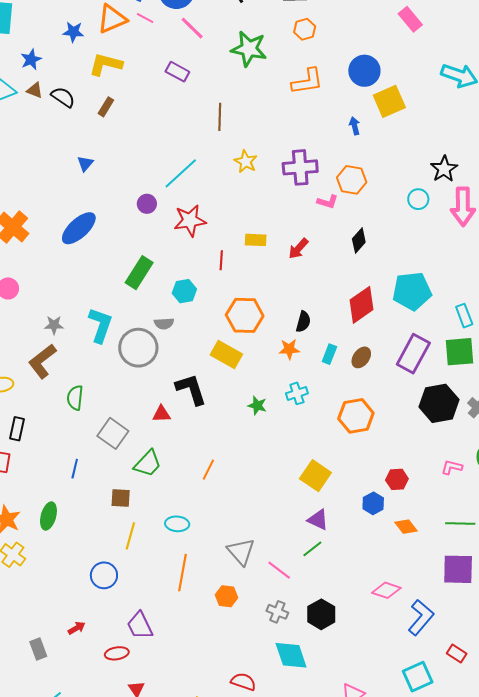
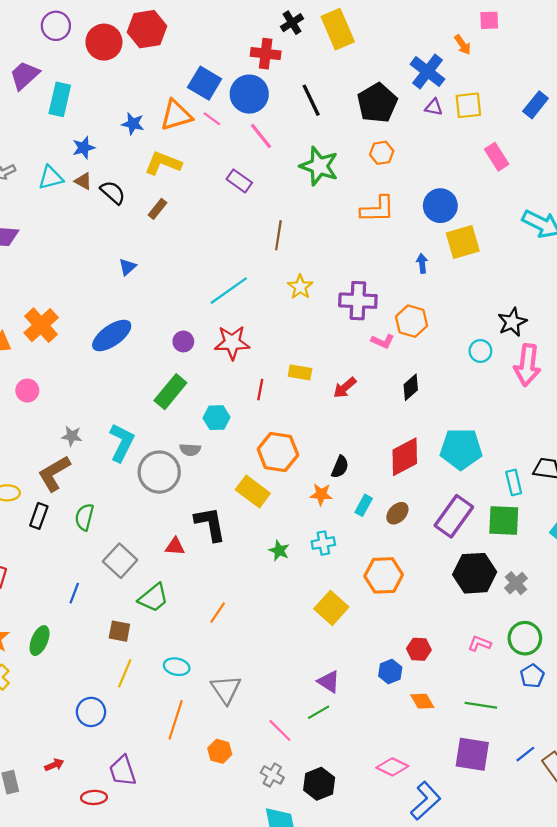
purple circle: (147, 204) -> (183, 341), moved
black rectangle: (17, 429) -> (39, 516), moved
yellow square: (315, 476) -> (331, 608), moved
gray triangle: (241, 552) -> (226, 689), moved

